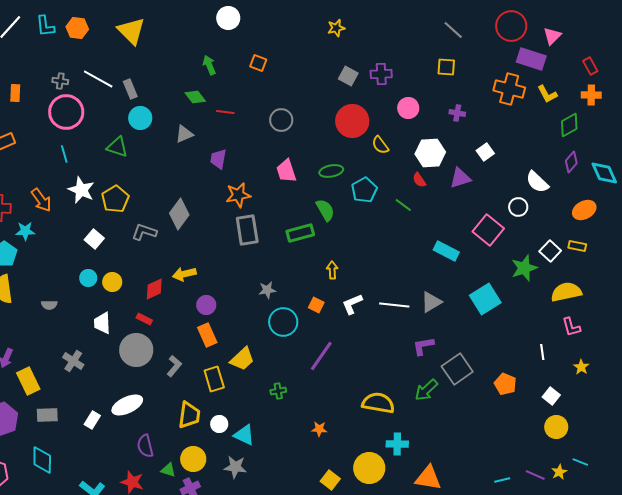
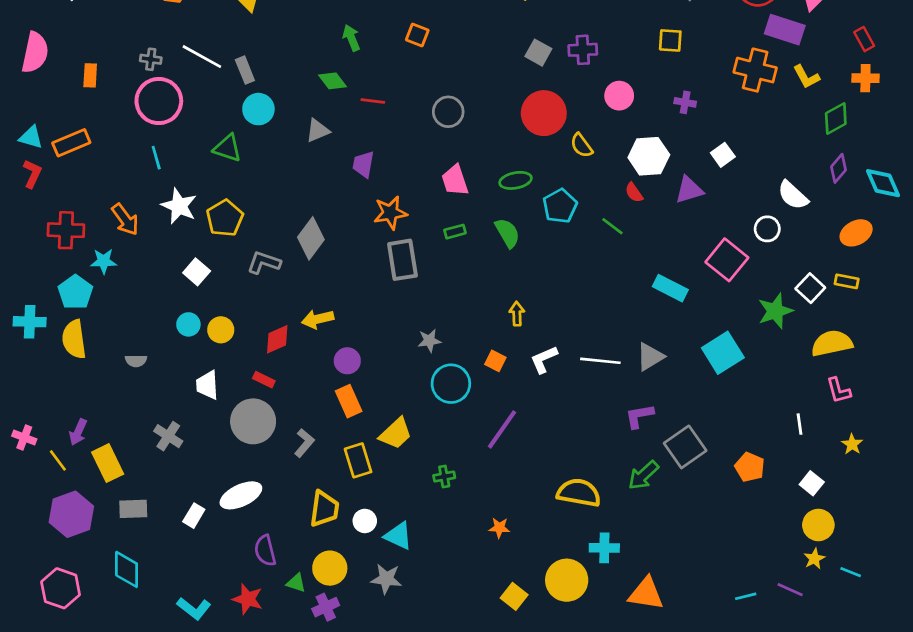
green rectangle: (300, 233) -> (455, 232), moved, size x0.6
yellow star: (559, 472) -> (814, 559), moved

